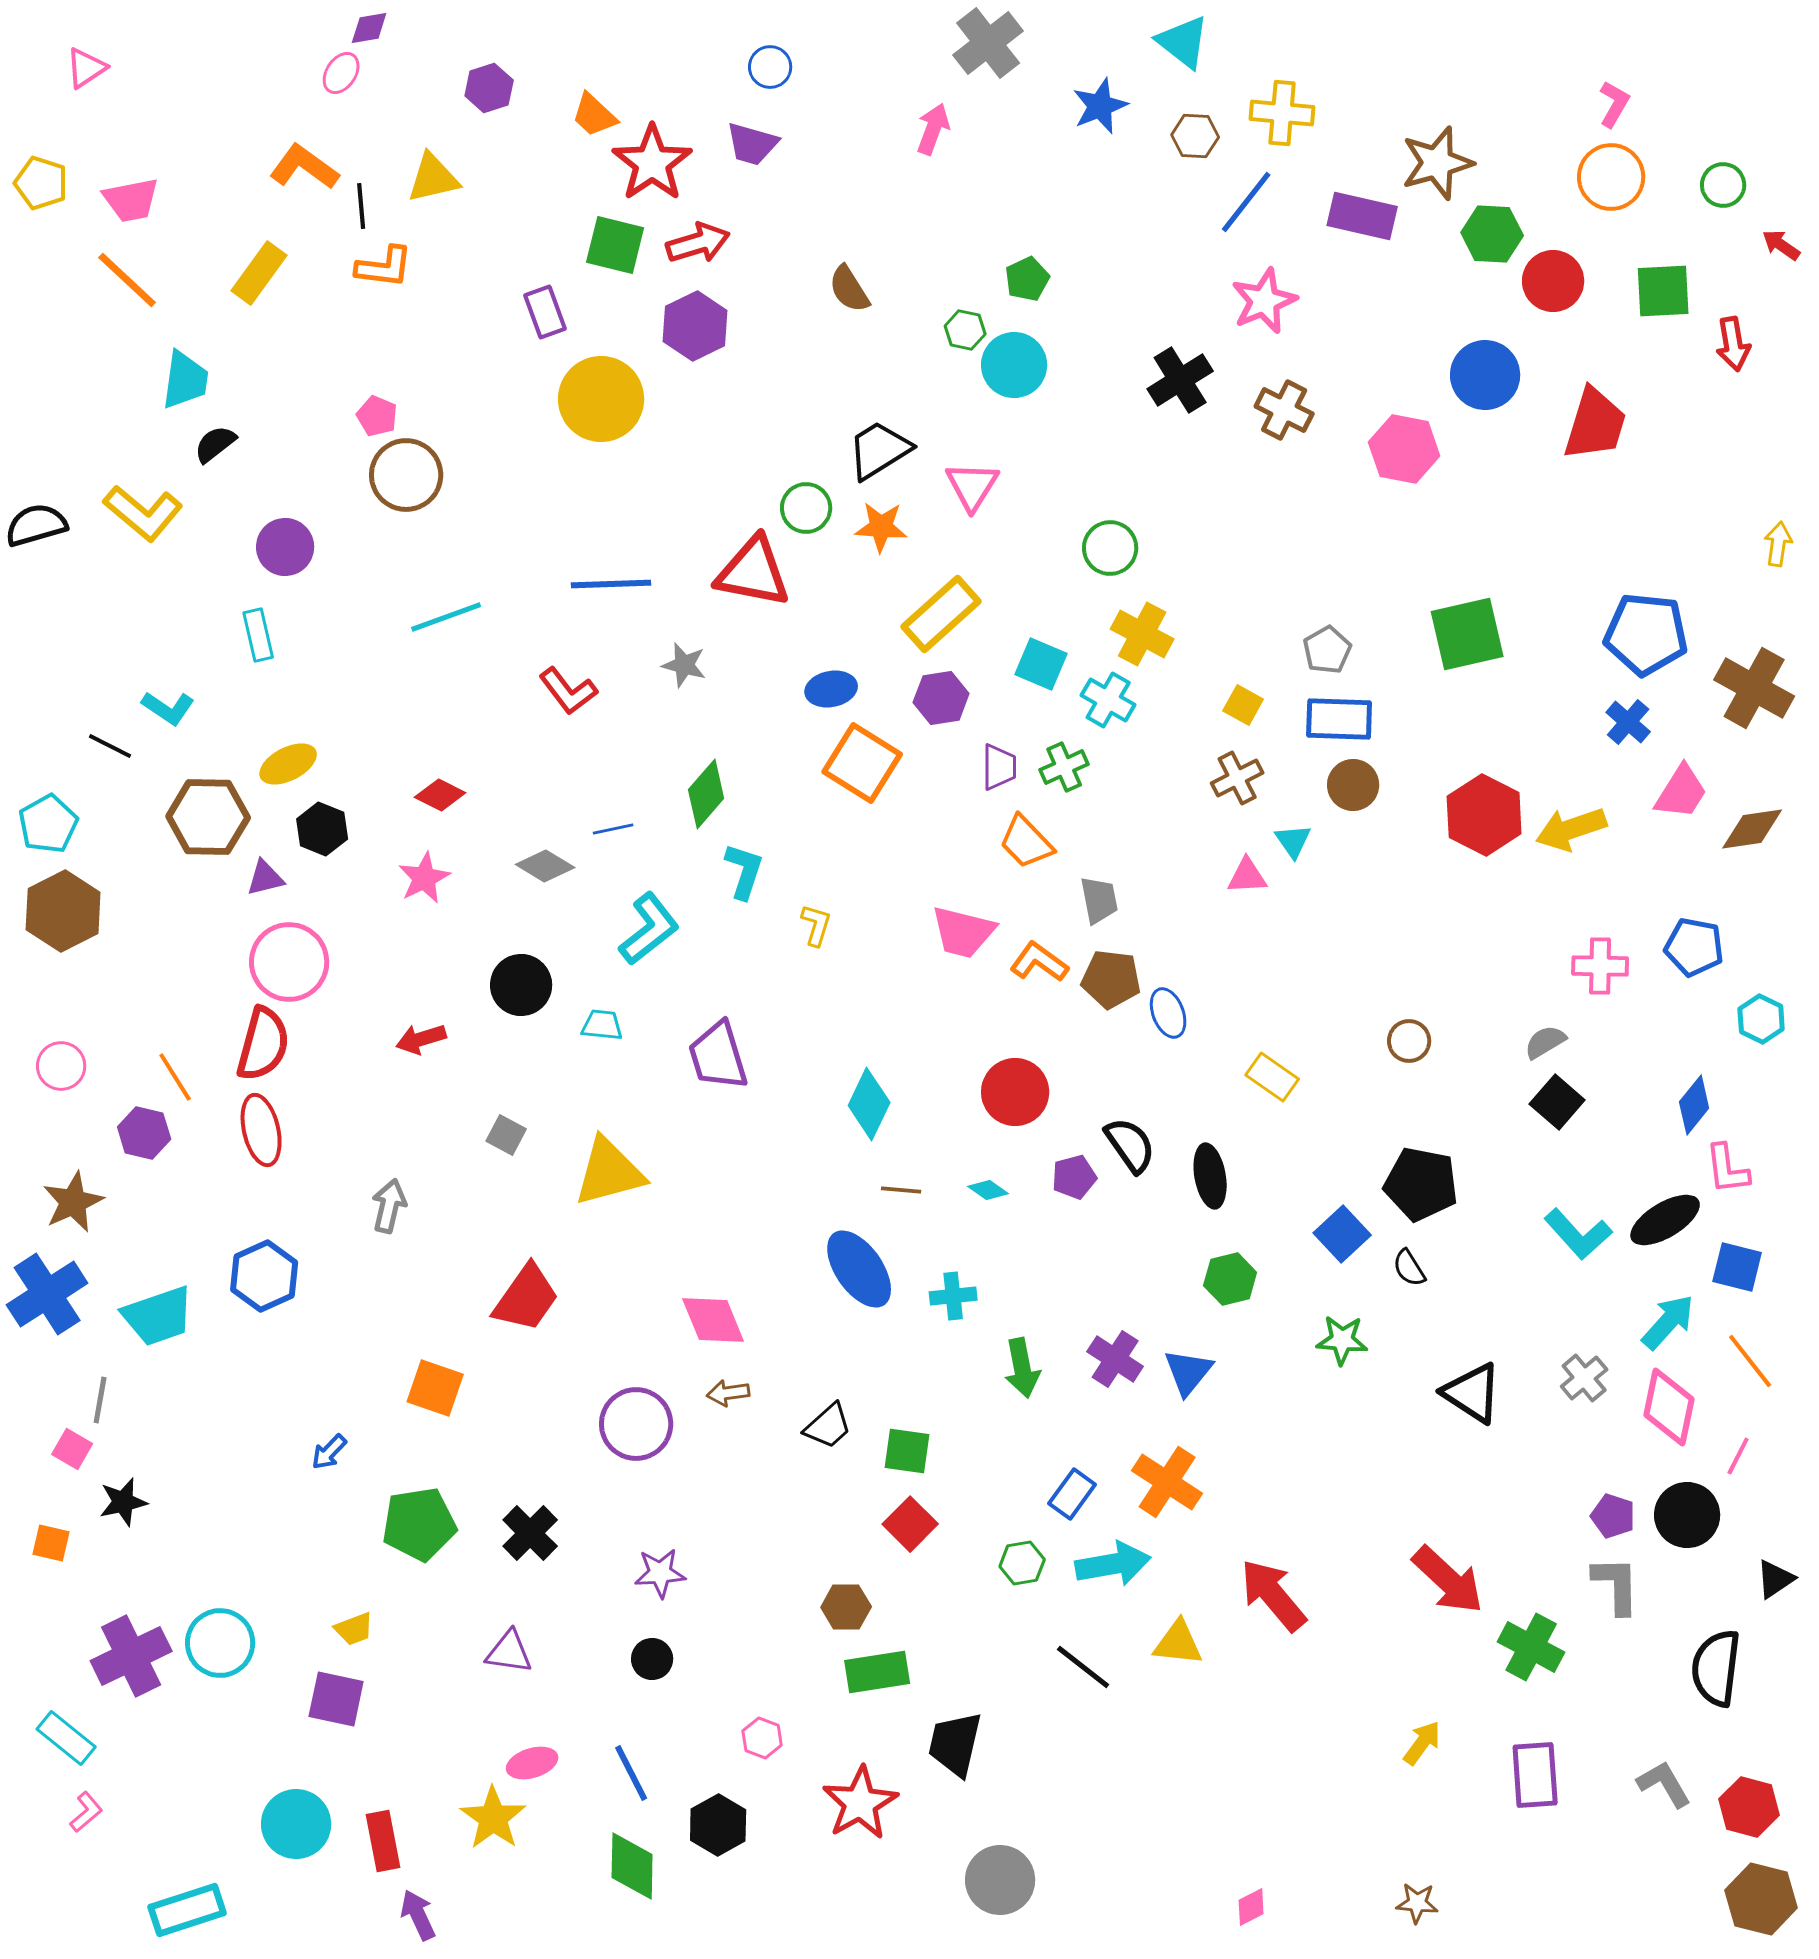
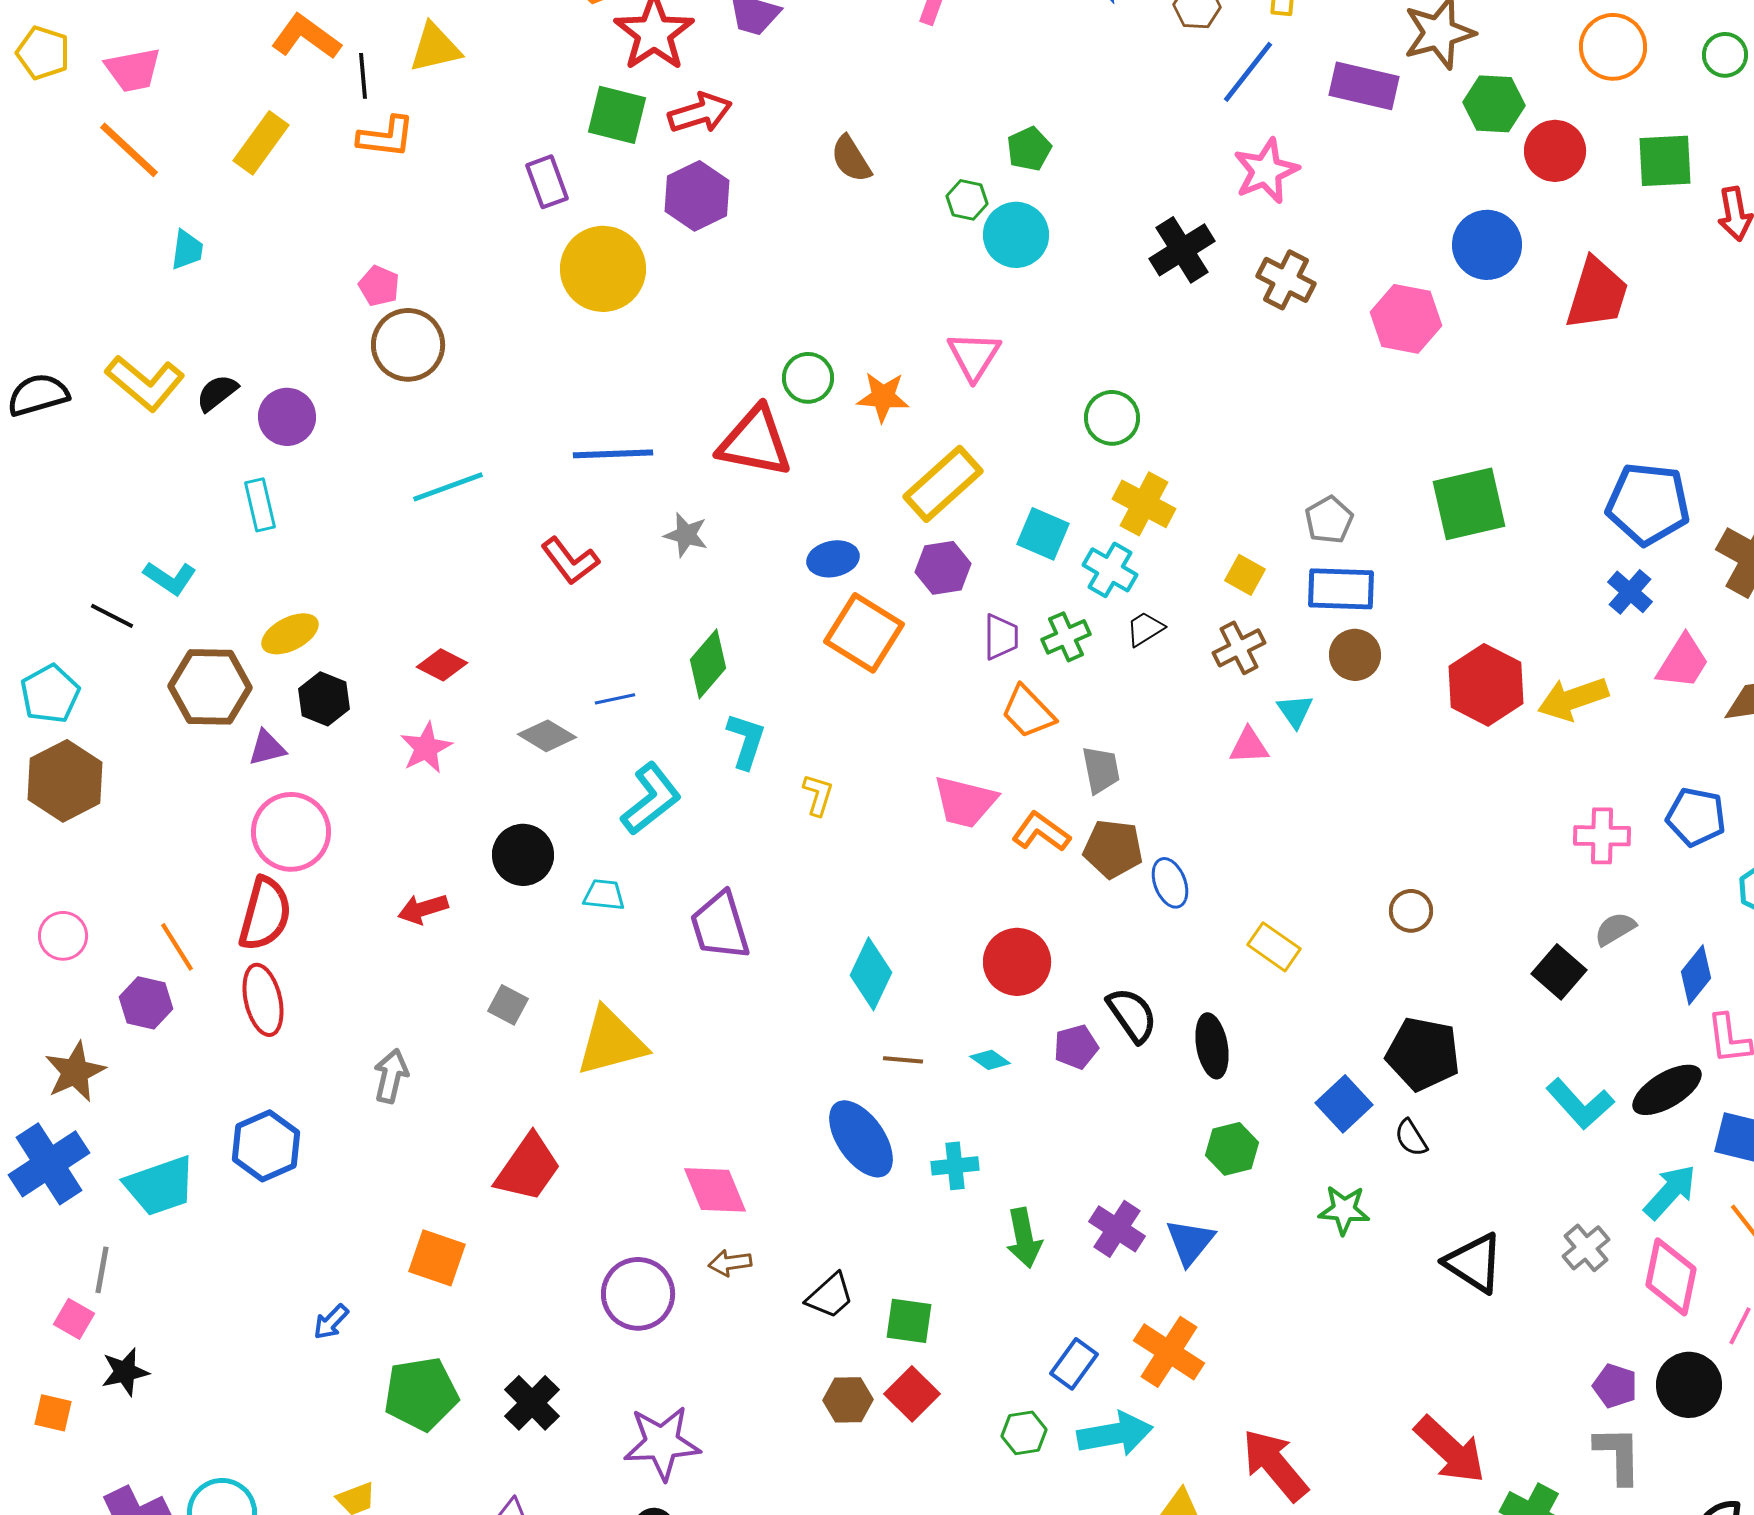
cyan trapezoid: (185, 380) -> (187, 250), size x0.7
black semicircle: (215, 444) -> (217, 393), moved
black trapezoid: (879, 450) -> (1145, 629), moved, size x0.6
gray semicircle: (1545, 1042) -> (1615, 929), moved
purple star: (660, 1573) -> (662, 1443), size x1.5
brown hexagon: (846, 1607) -> (848, 1400), moved

